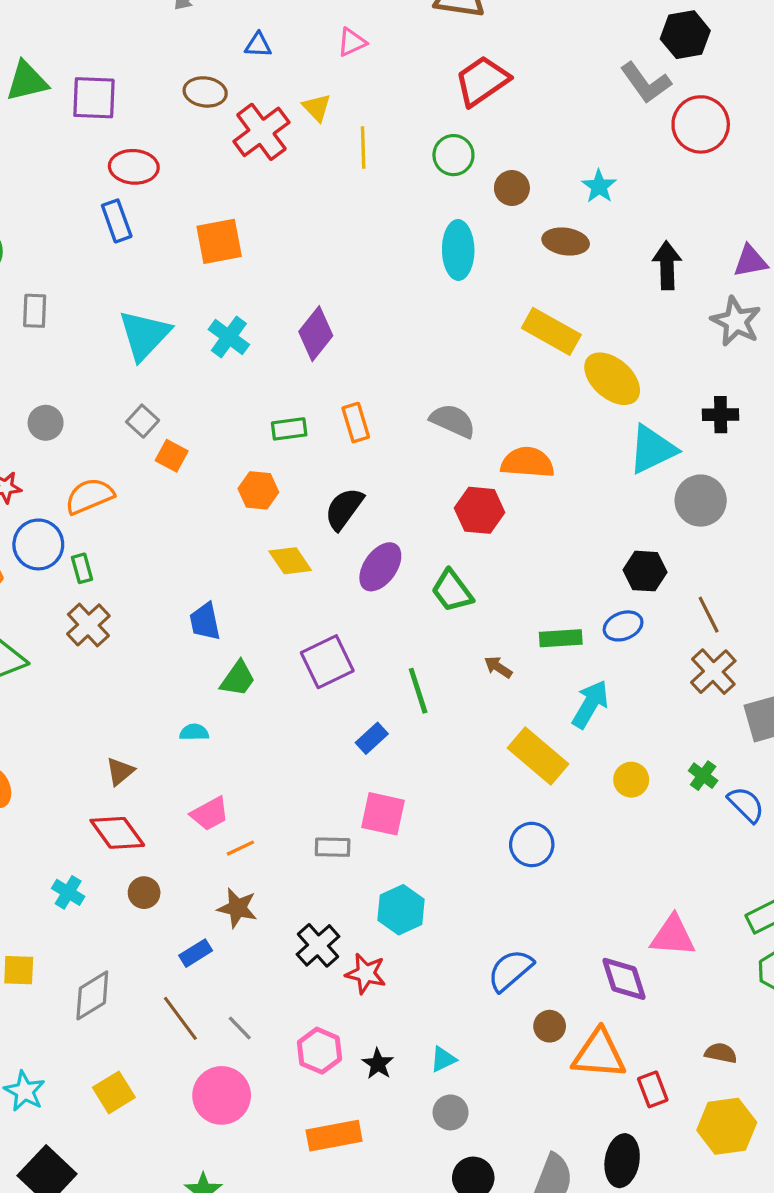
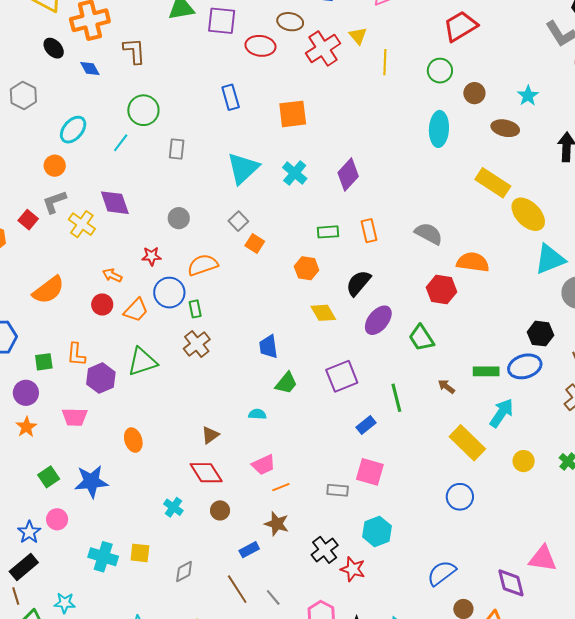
red ellipse: (134, 167) -> (260, 46), moved
blue ellipse: (623, 626) -> (525, 366), size x1.4
gray diamond: (92, 995) -> (184, 571), size x0.7

